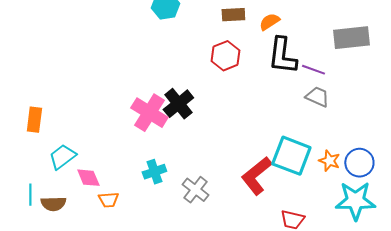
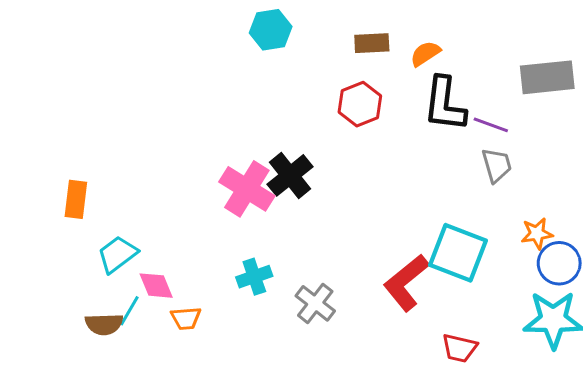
gray trapezoid: (317, 97) -> (497, 165), turned 50
orange star: (329, 161) -> (537, 233), moved, turned -30
cyan line: (30, 195) -> (129, 311), moved, turned 30

